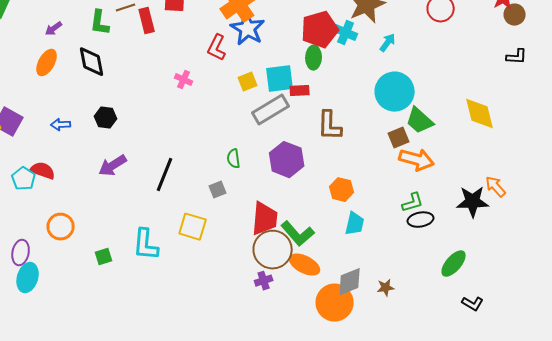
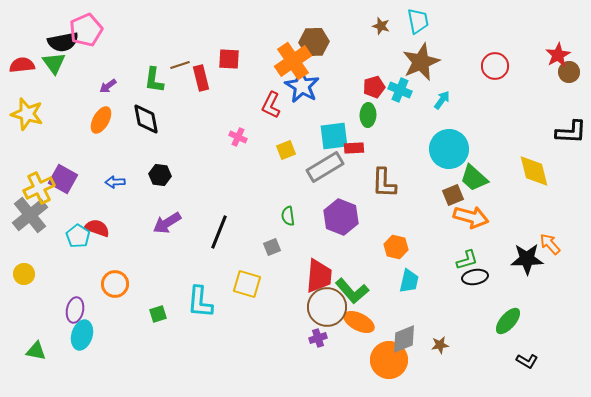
red pentagon: (320, 30) -> (374, 87), size x0.6
black L-shape: (517, 57) -> (571, 132), moved, size x1.5
yellow square: (248, 82) -> (286, 150), moved

